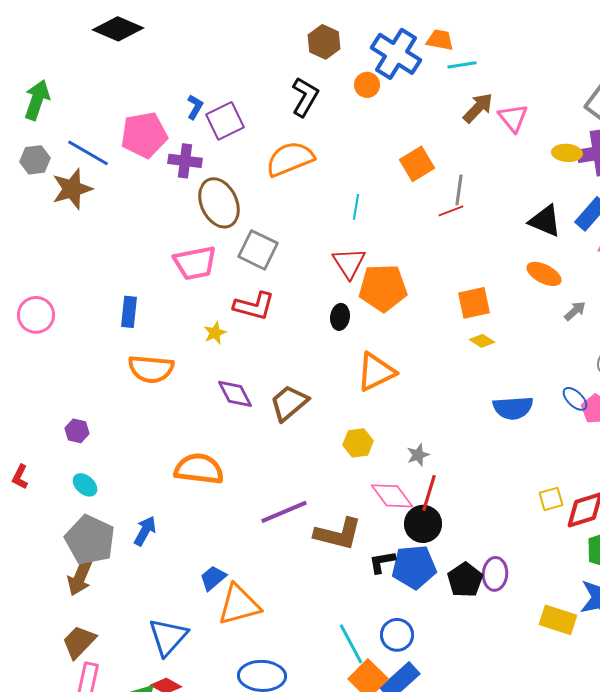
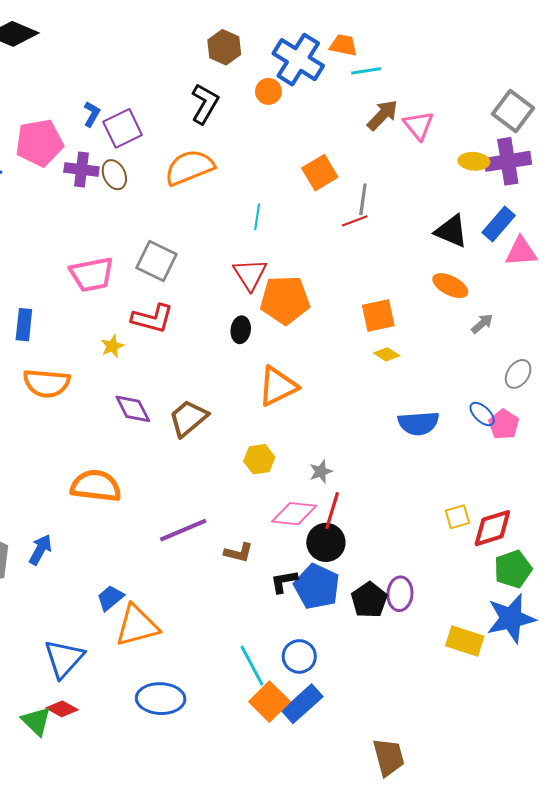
brown ellipse: (219, 203) -> (114, 175), moved, size x0.6
pink diamond: (392, 496) -> (294, 514), turned -48
brown L-shape: (338, 534) -> (239, 553), size x0.6
blue pentagon: (414, 567) -> (317, 587), turned 30

